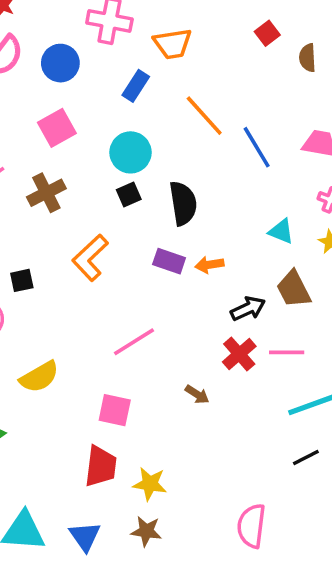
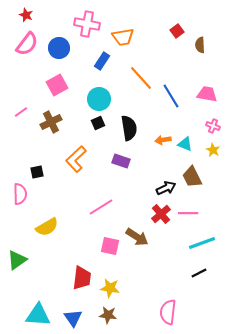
orange arrow: (209, 265) -> (163, 140), moved
brown arrow: (197, 394) -> (137, 237), size x1.6
pink square: (115, 410) -> (110, 246), moved

